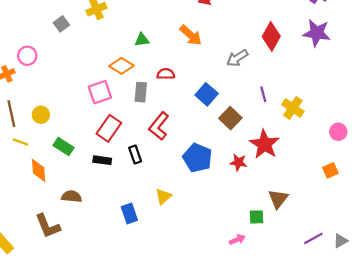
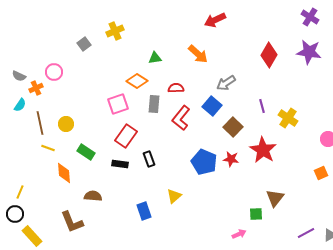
gray arrow: (237, 58) -> (226, 83), moved
red L-shape: (159, 126) -> (181, 118), moved
red star: (238, 162) -> (231, 159), moved

